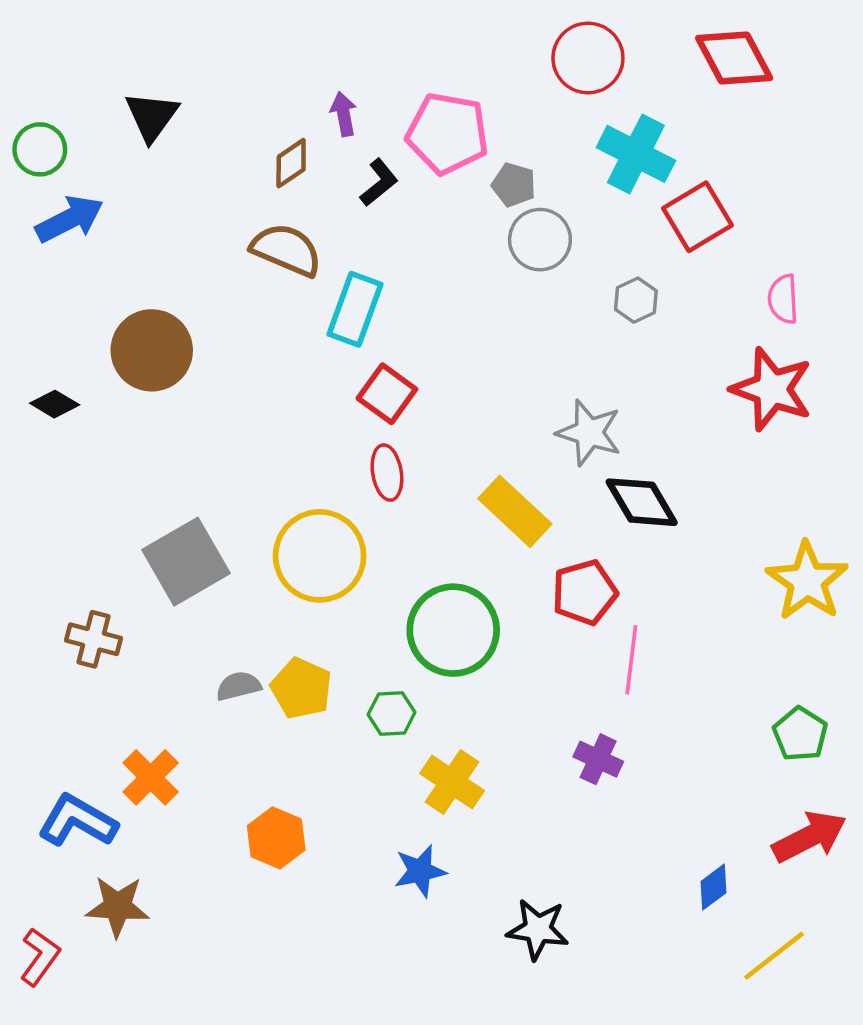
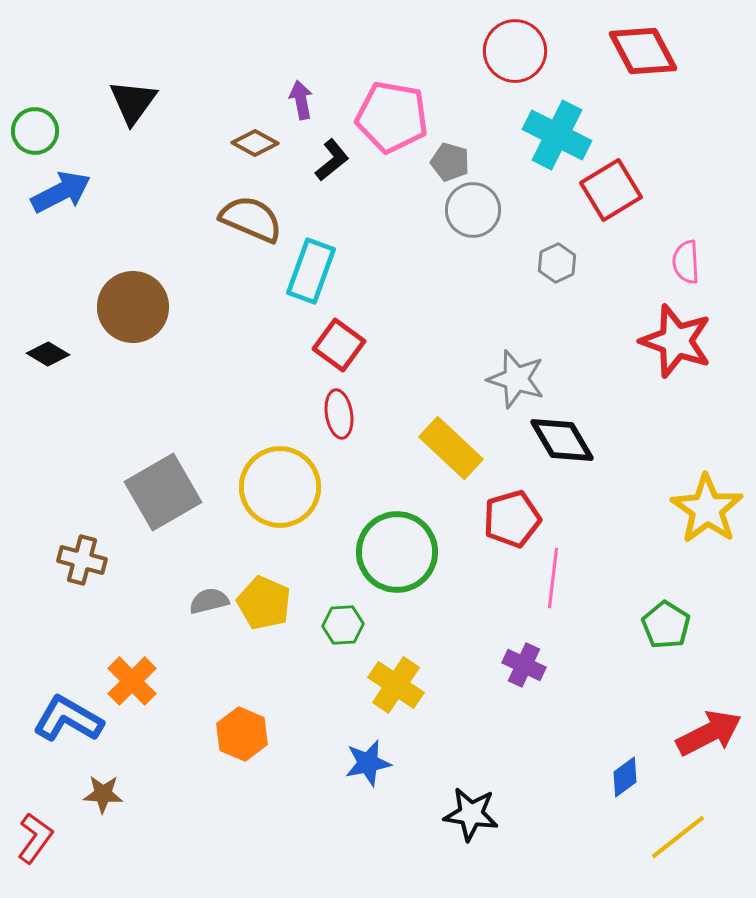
brown diamond: (291, 163) -> (255, 143), turned 63
green pentagon: (800, 734) -> (666, 625), moved
brown star: (117, 906) -> (103, 794), size x0.7

